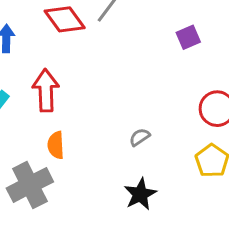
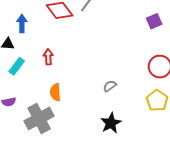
purple square: (188, 37) -> (154, 21), moved
red arrow: (46, 90) -> (48, 57), size x0.6

